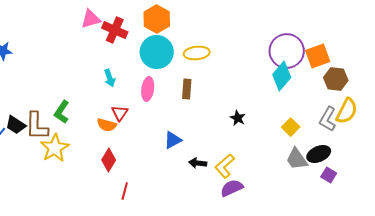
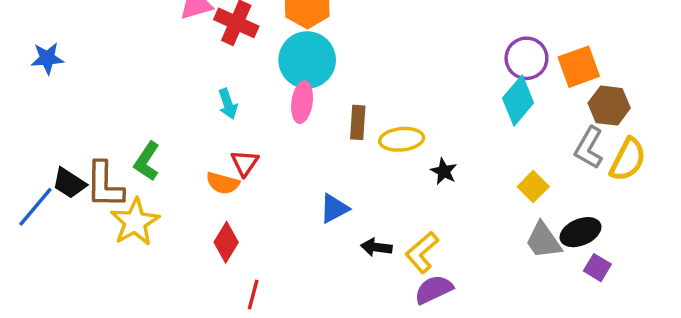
purple circle: (287, 51) -> (526, 58), size x0.7
yellow ellipse: (197, 53) -> (402, 139), moved
pink ellipse: (148, 89) -> (302, 102), moved
gray L-shape: (328, 119) -> (589, 148), moved

